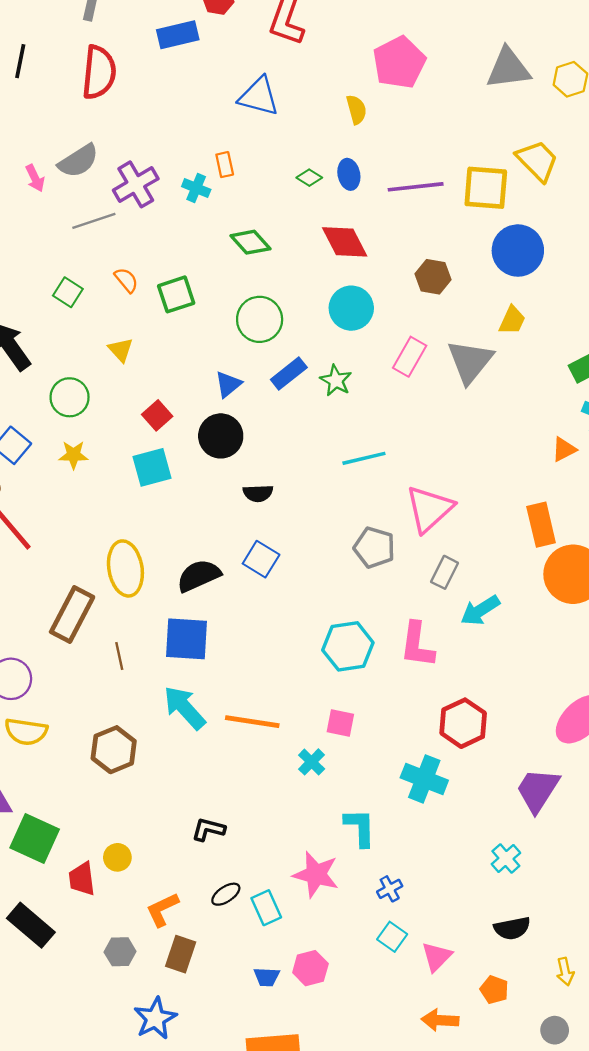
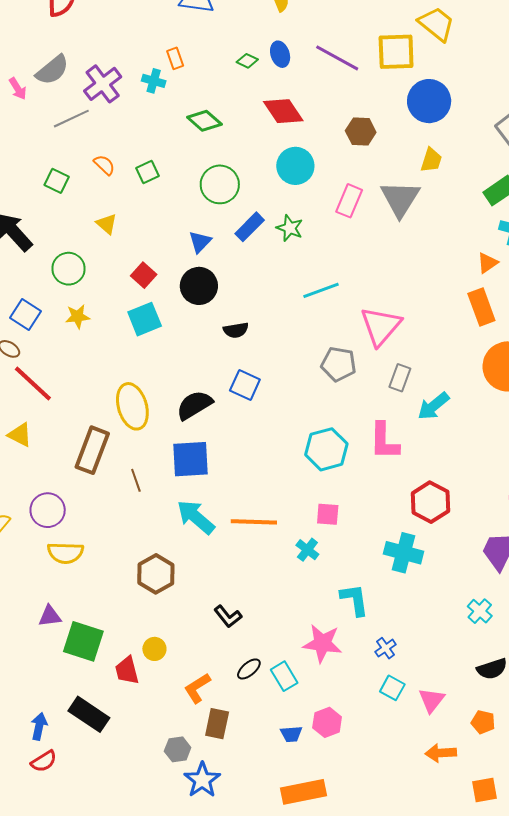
purple line: (416, 187) -> (337, 58), turned 42
green square: (176, 294) -> (147, 172), size x0.7
orange rectangle: (541, 525) -> (481, 307), moved
brown hexagon: (114, 750) -> (156, 574), moved
black L-shape: (208, 829) -> (228, 616), turned -136
gray hexagon: (120, 952) -> (178, 749), moved

